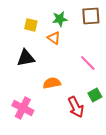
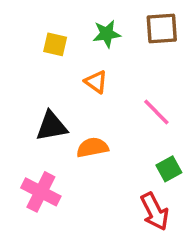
orange triangle: (54, 38) -> (96, 82), moved
black triangle: (26, 58) -> (52, 126), moved
red arrow: (76, 107) -> (155, 211), moved

